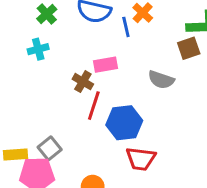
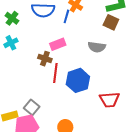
blue line: (126, 27) -> (66, 16), turned 40
brown square: (189, 48) -> (111, 22), turned -35
red trapezoid: (141, 159) -> (109, 100), moved

